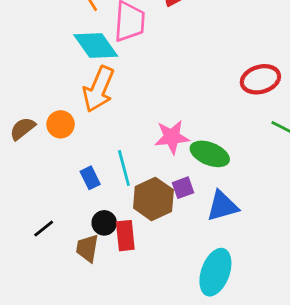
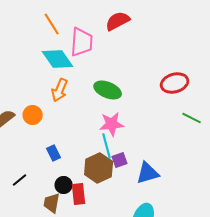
orange arrow: (99, 89) -> (60, 90), size x0.7
green ellipse: (210, 154) -> (108, 90), moved
cyan line: (124, 168) -> (107, 146), moved
black line: (44, 229) -> (20, 180), moved

